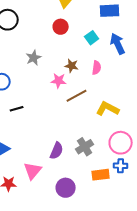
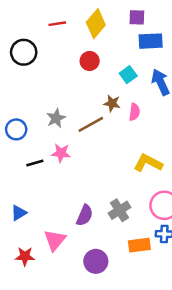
gray star: (34, 58) -> (56, 118), moved
brown star: (72, 66) -> (112, 103), moved
pink star: (59, 81) -> (61, 153), moved
brown line: (77, 96) -> (91, 124), moved

